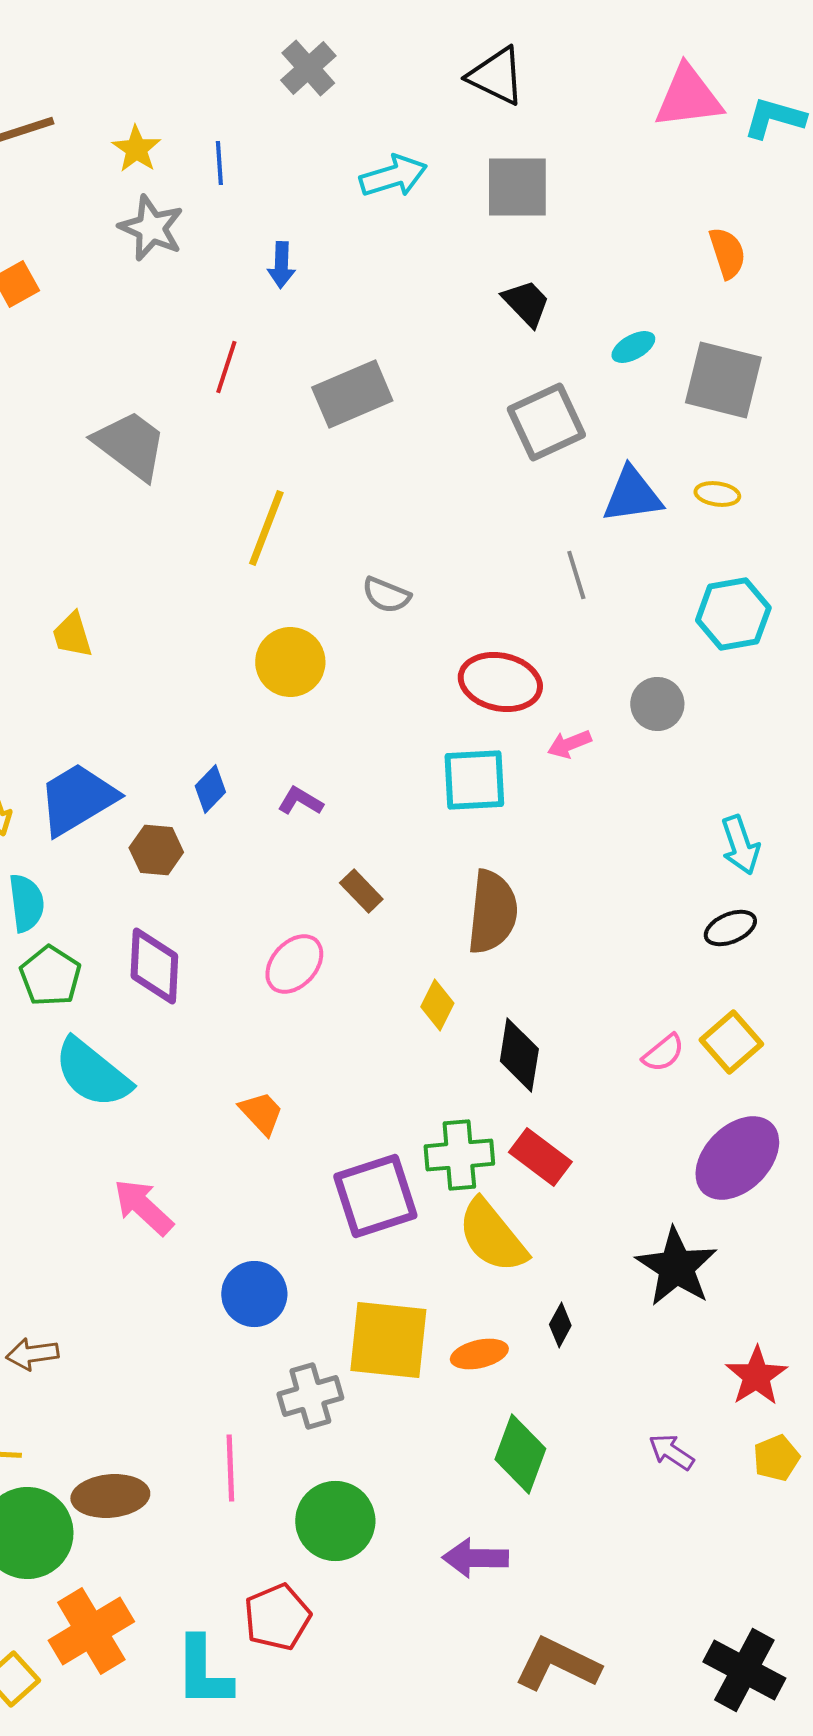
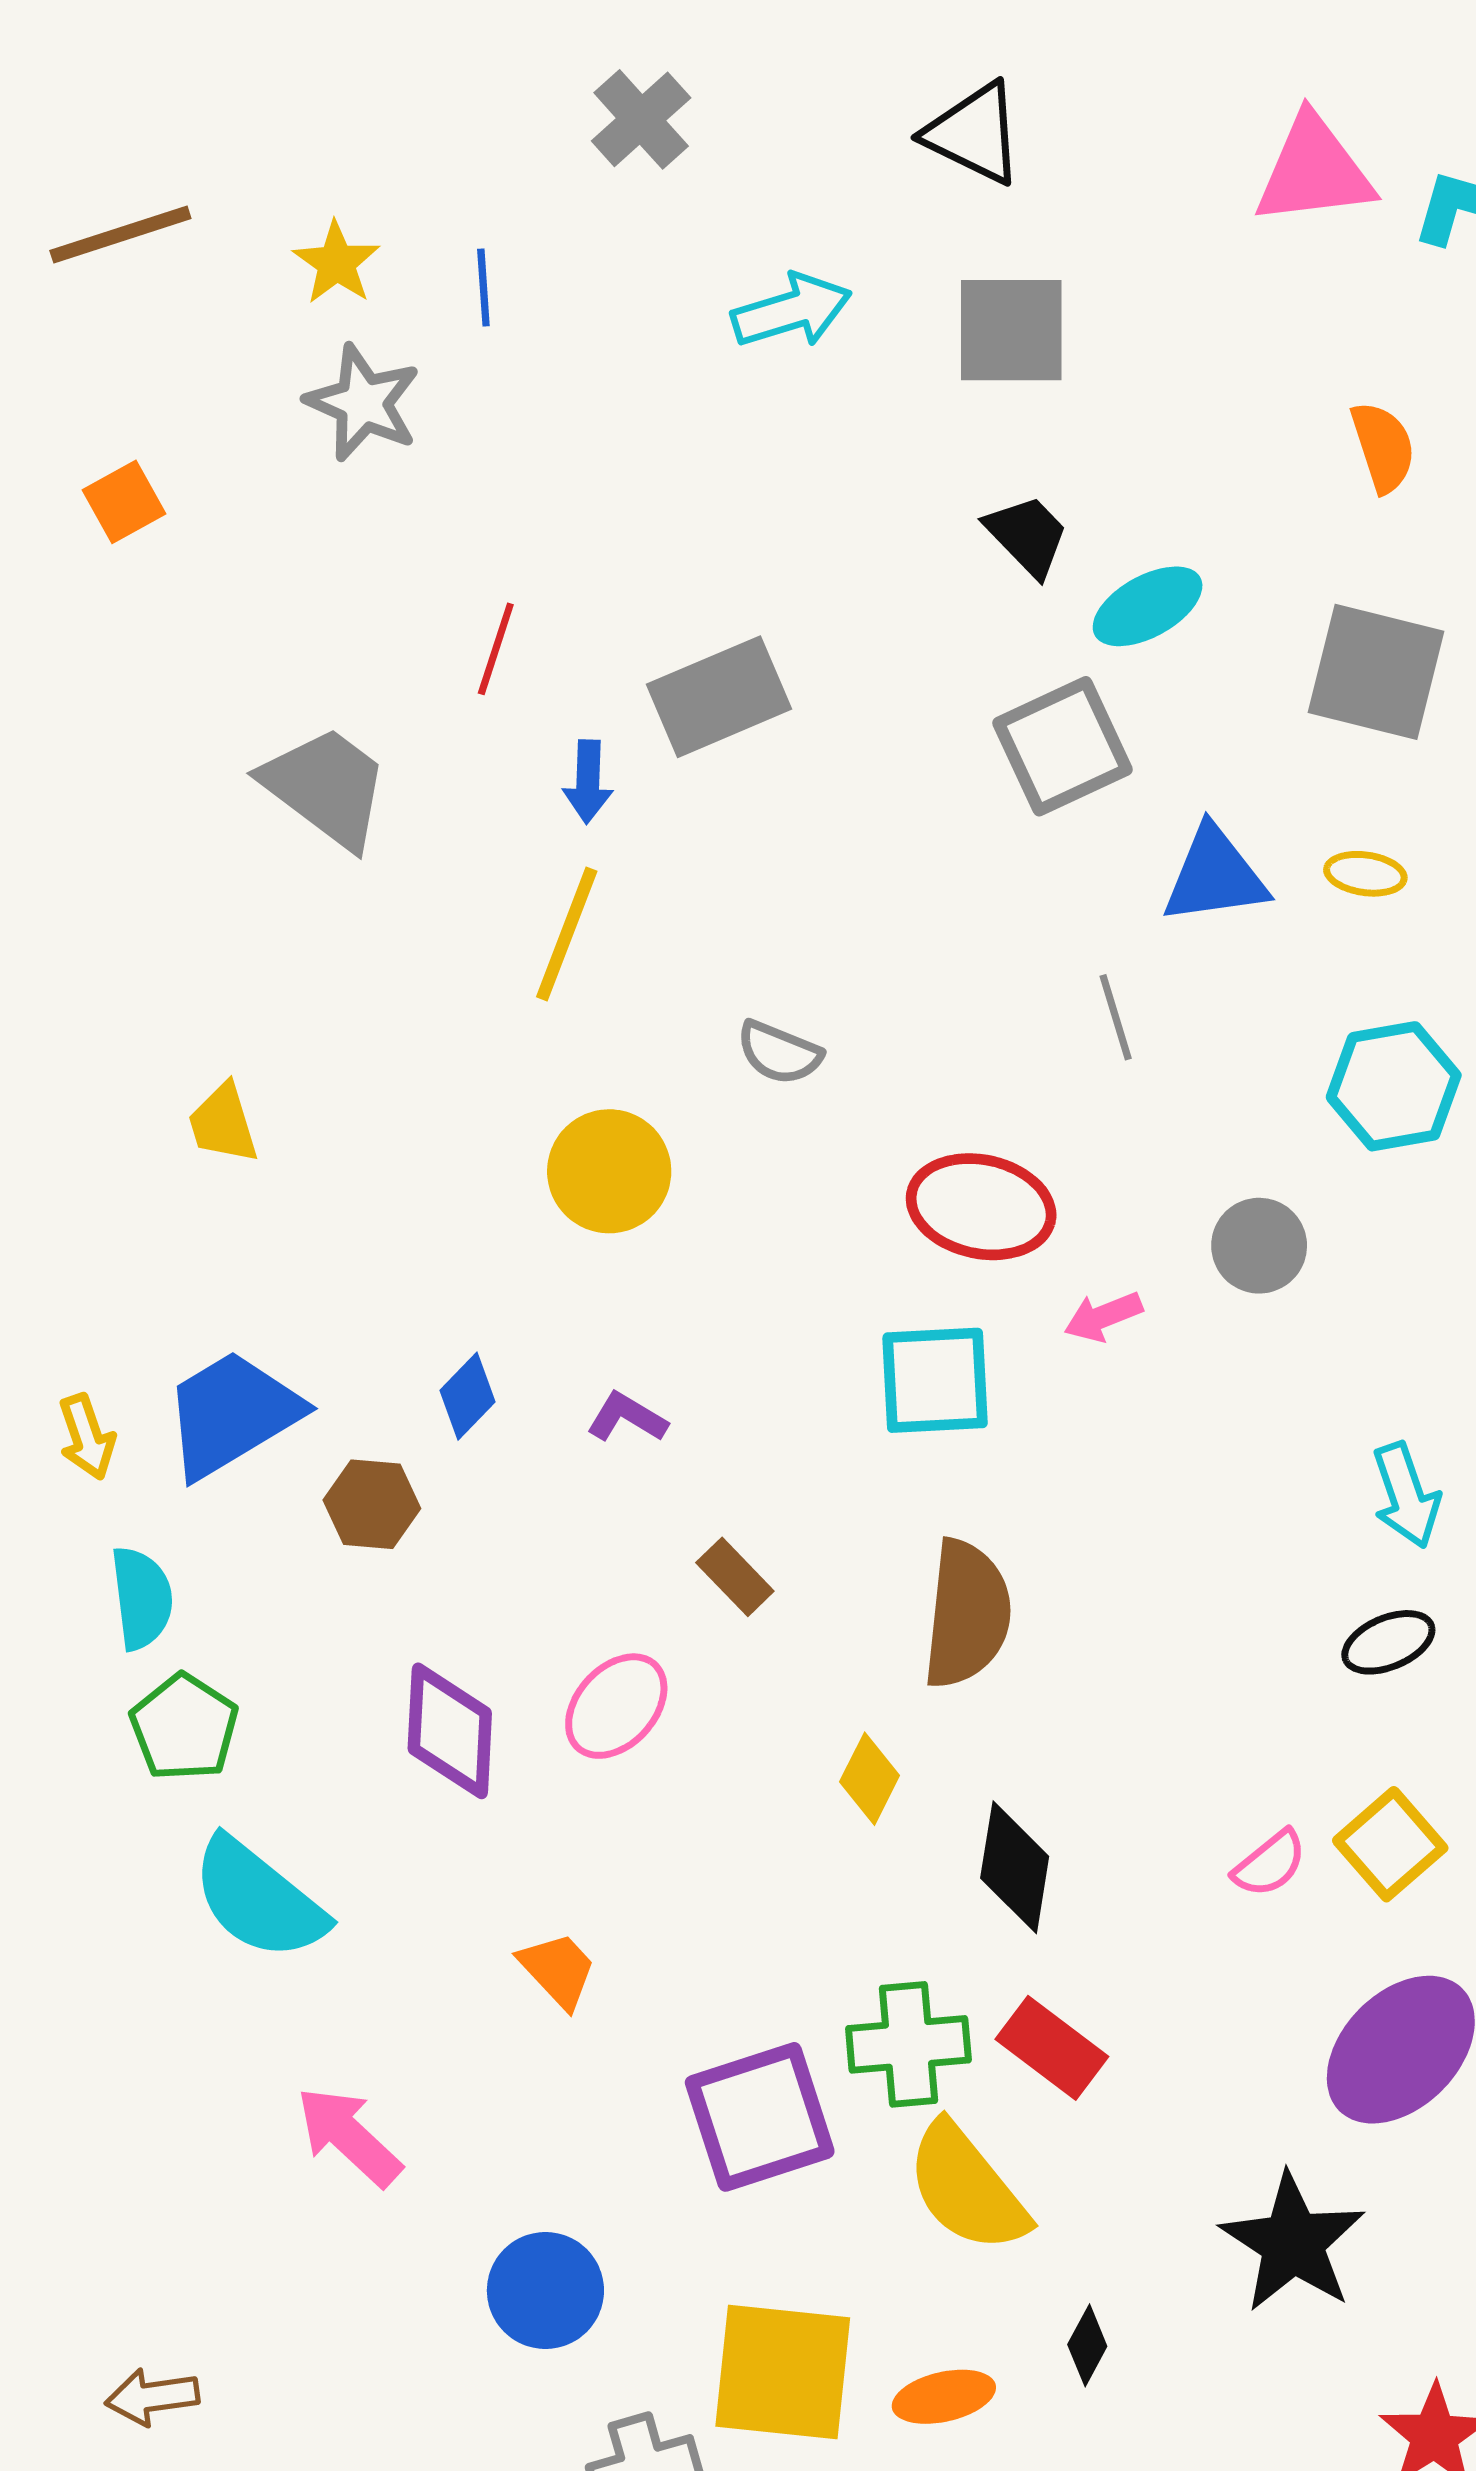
blue arrow: (281, 265) -> (588, 782), moved
cyan ellipse: (633, 347) -> (1148, 606), moved, size x1.4
purple diamond: (154, 966) -> (450, 1731), moved

